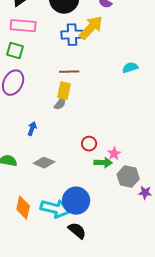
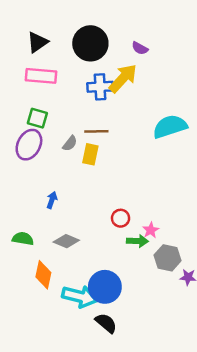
green square: (15, 51) -> (37, 118), moved
cyan semicircle: (130, 68) -> (170, 127), size x1.8
gray semicircle: (60, 104) -> (70, 143), moved
orange diamond: (23, 208) -> (43, 275), moved

